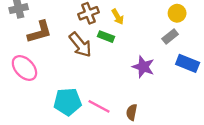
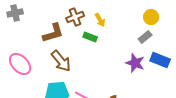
brown L-shape: (40, 32) -> (53, 33), moved
brown arrow: (80, 45) -> (61, 61), moved
purple star: (143, 67) -> (135, 63), moved

